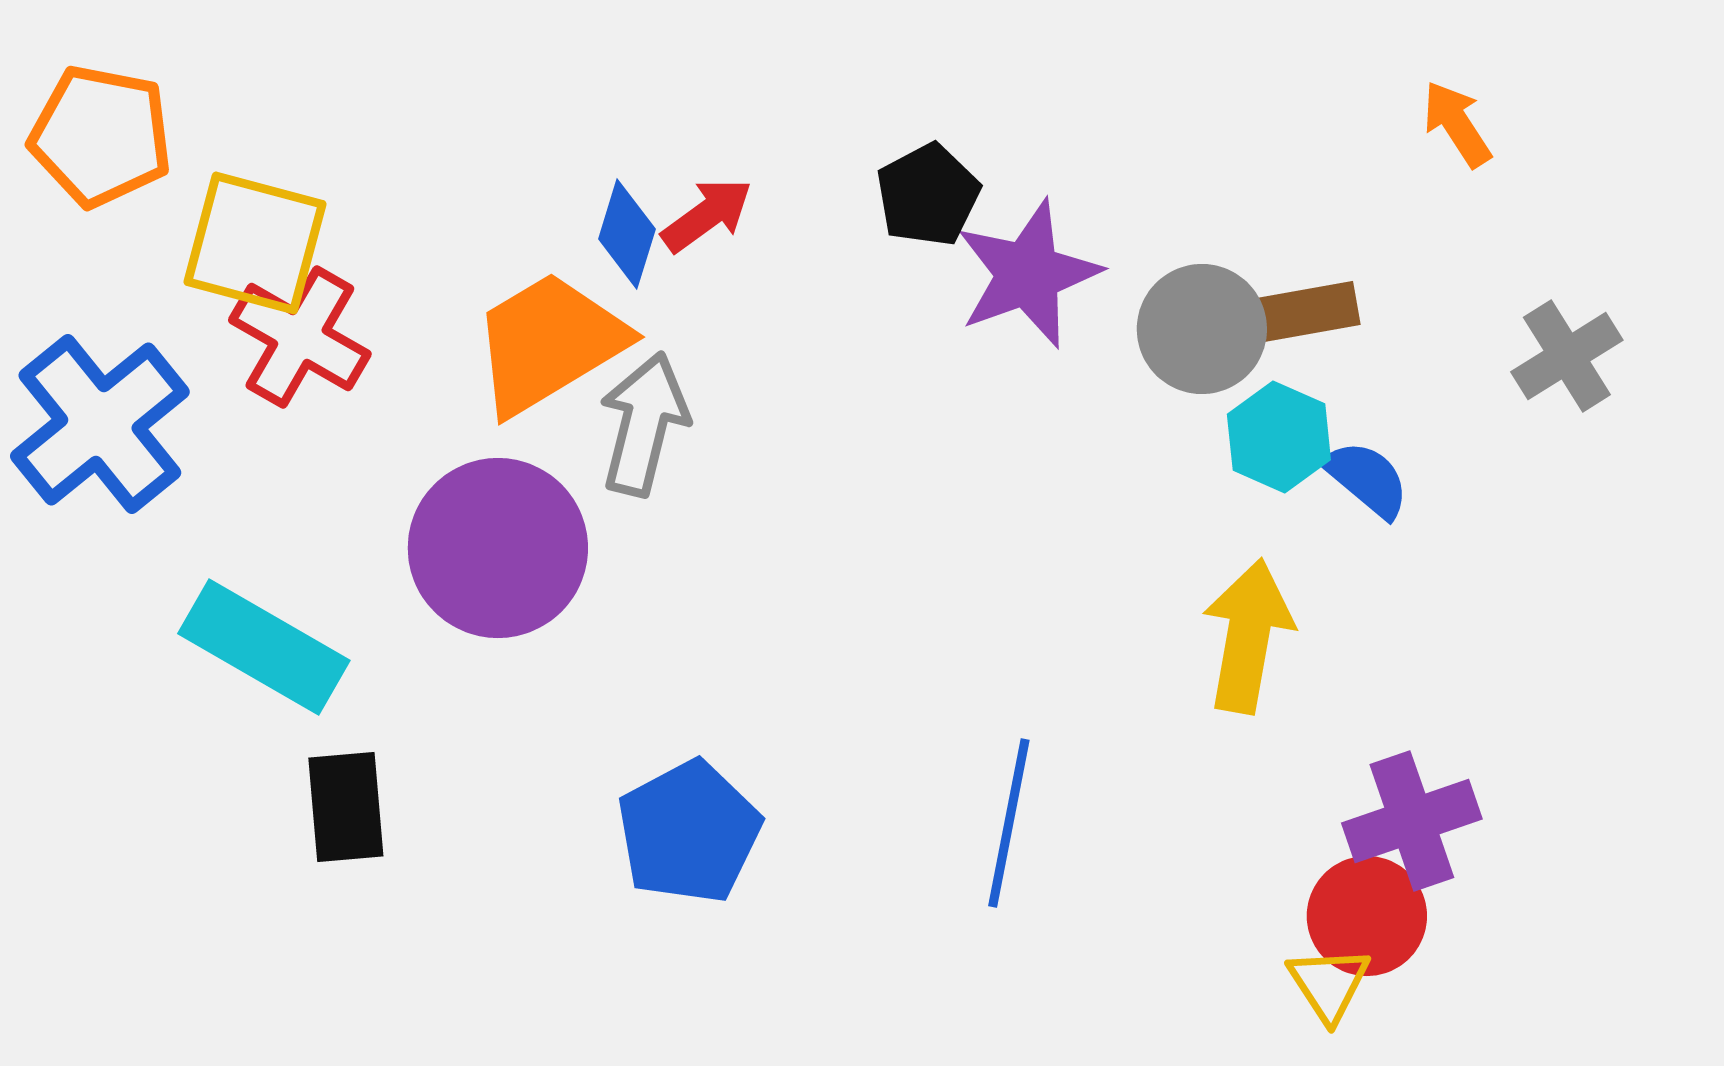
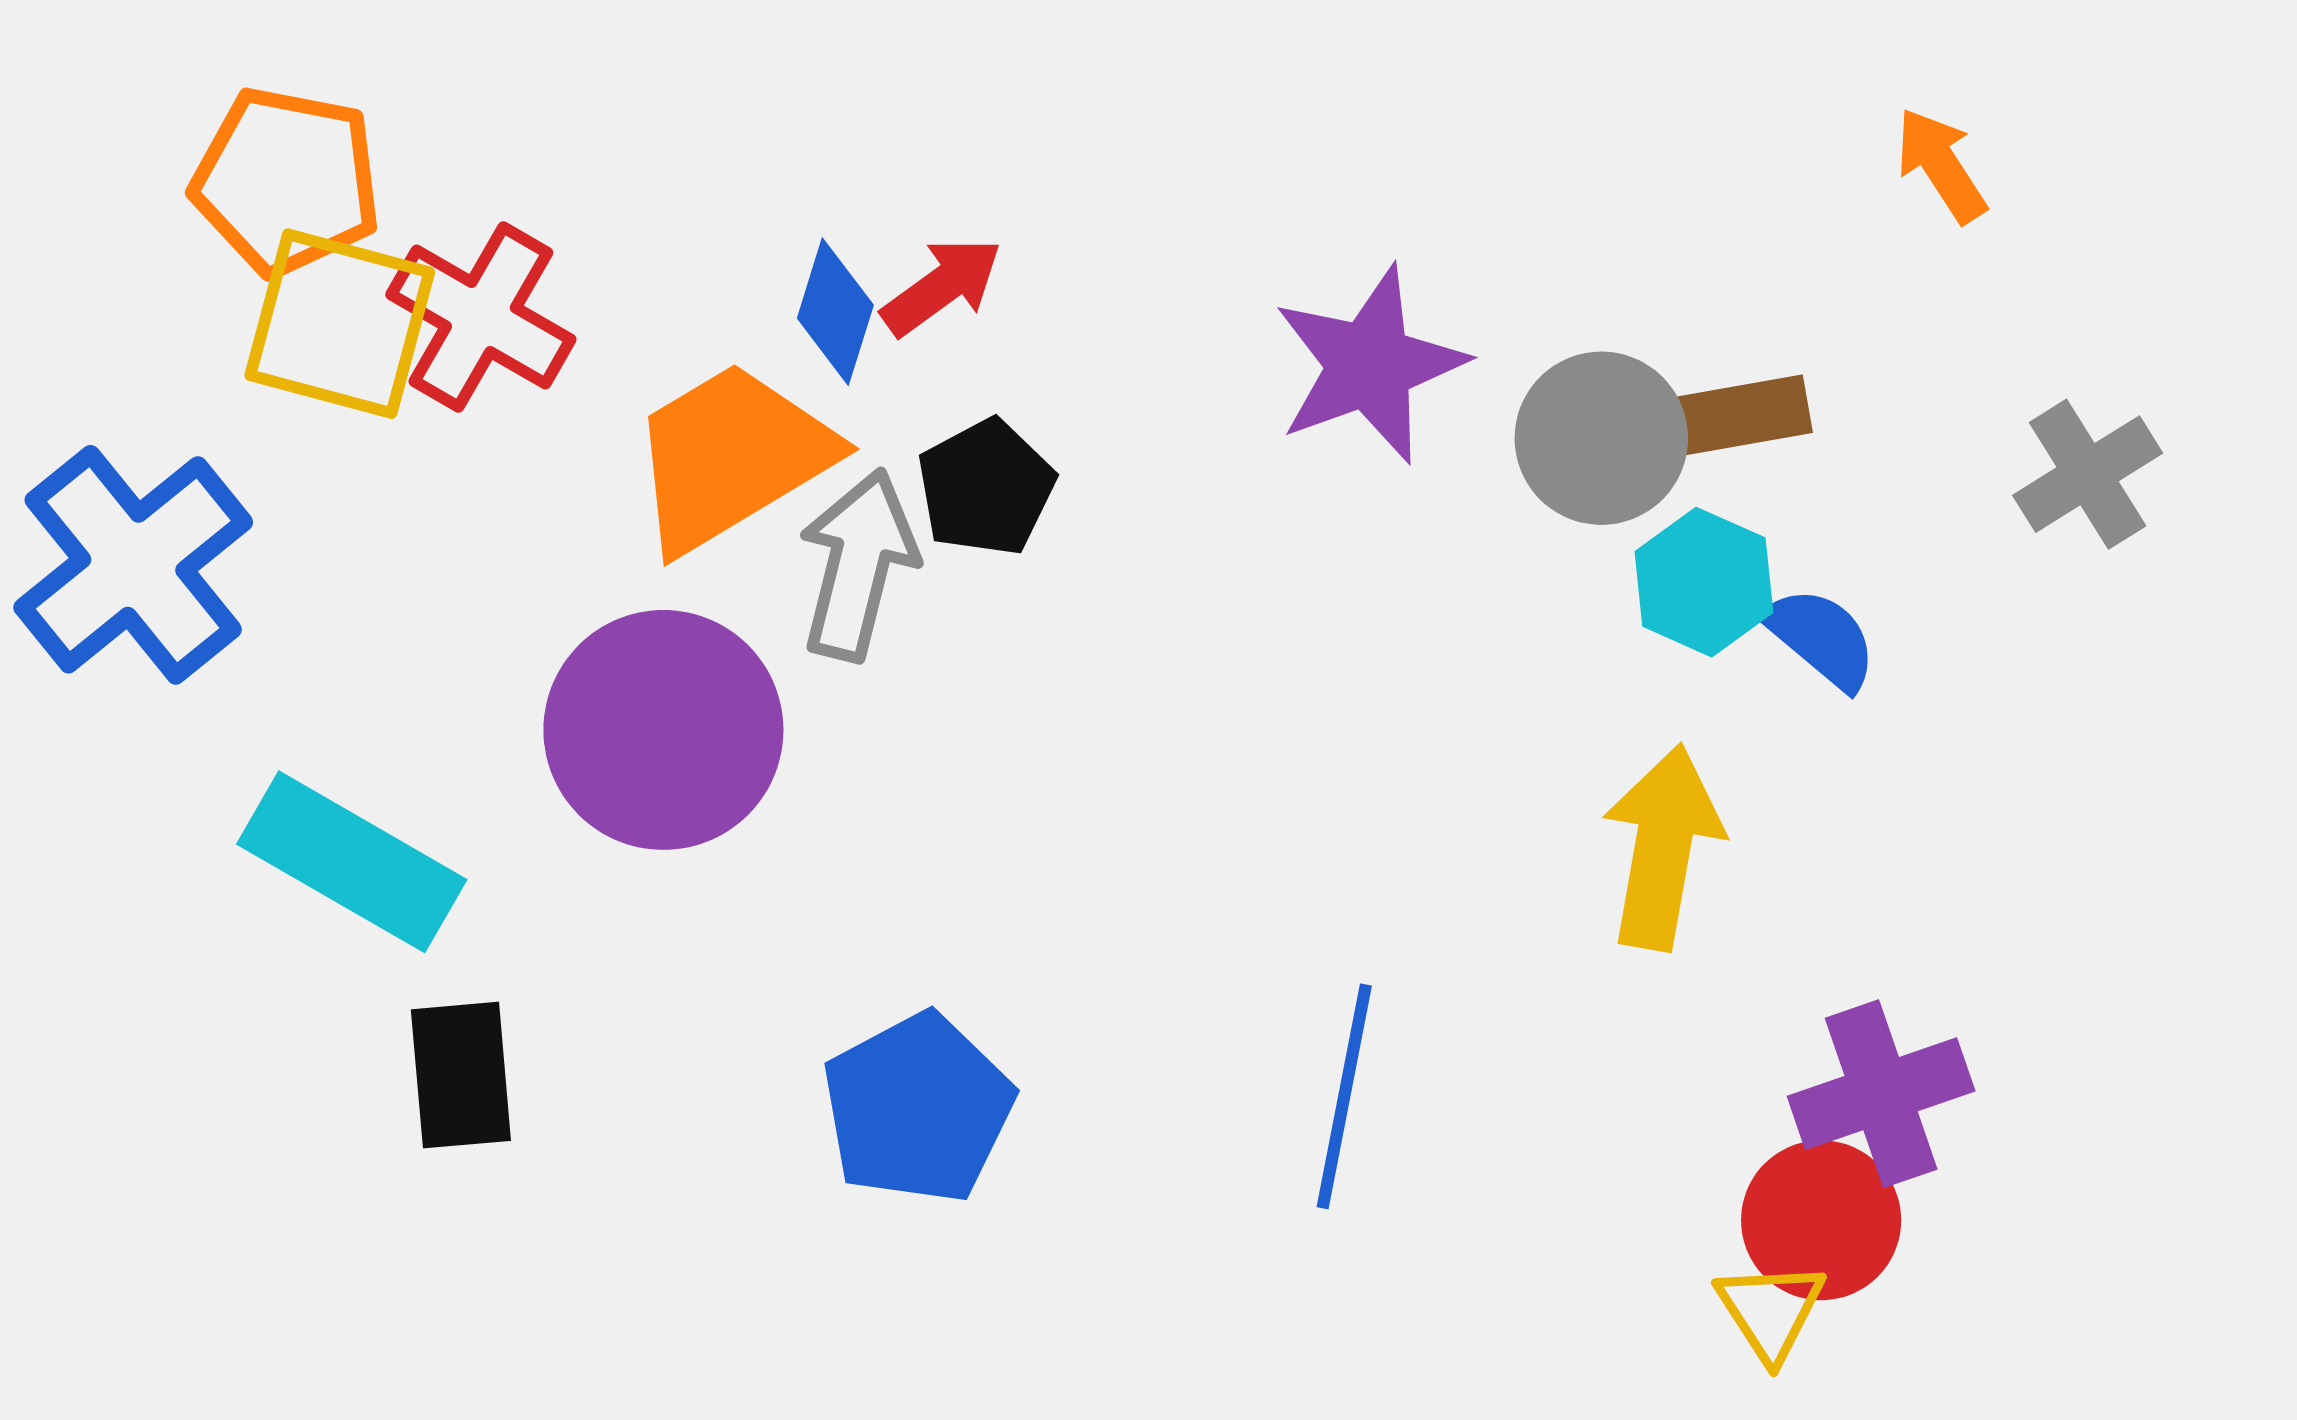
orange pentagon: (101, 136) -> (286, 181), moved
black pentagon: (928, 195) -> (986, 488), moved
red cross: (300, 337) -> (481, 317), moved

